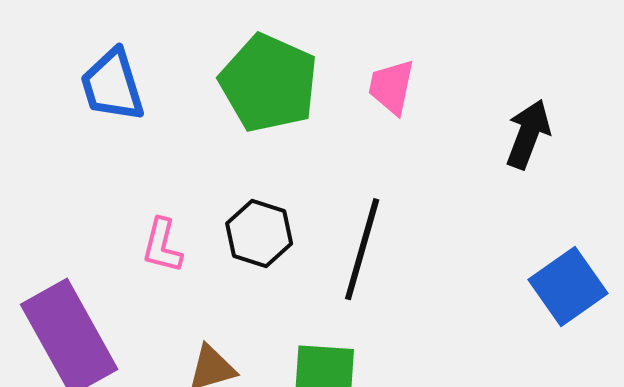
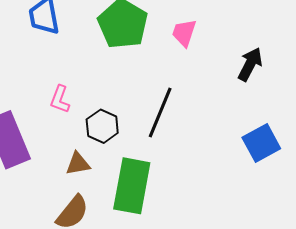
black hexagon: (259, 234) -> (102, 126), moved

